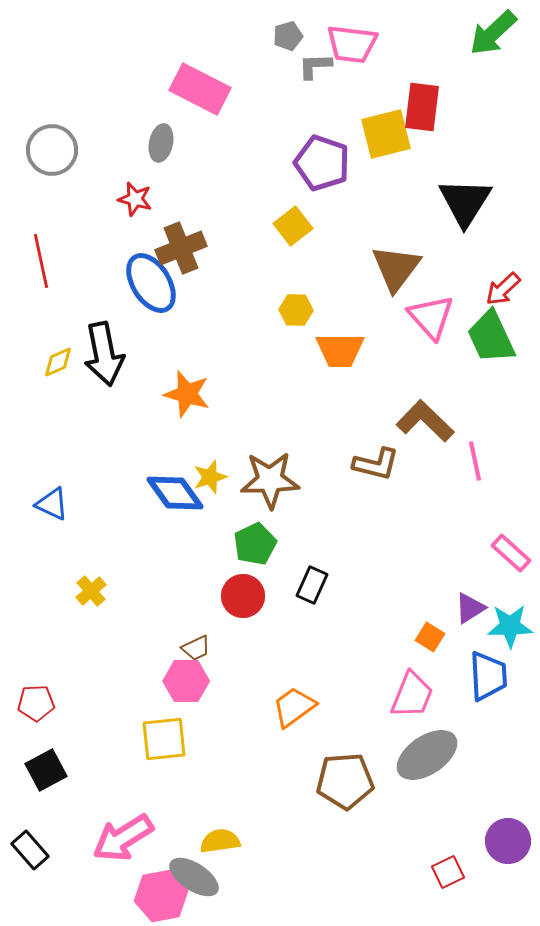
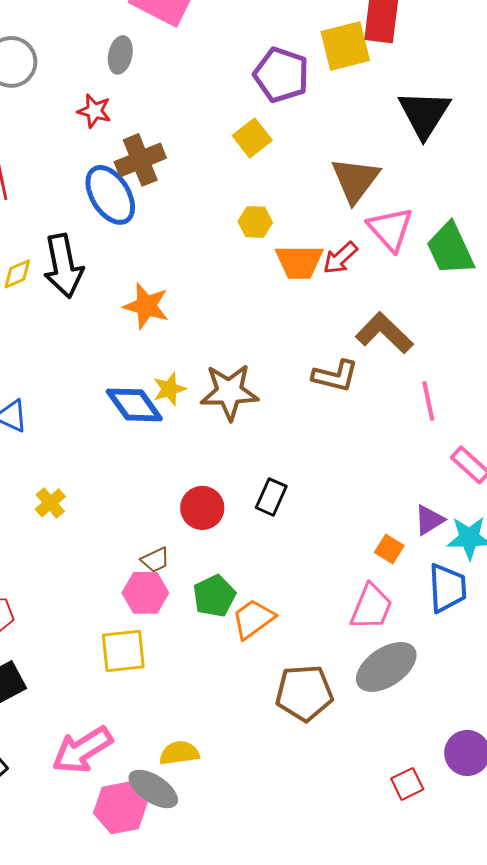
red arrow: (503, 289) -> (340, 258), moved
pink line: (475, 461) -> (428, 401), moved
green pentagon: (255, 544) -> (214, 596), moved

